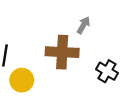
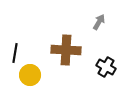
gray arrow: (83, 25) -> (99, 22), moved

